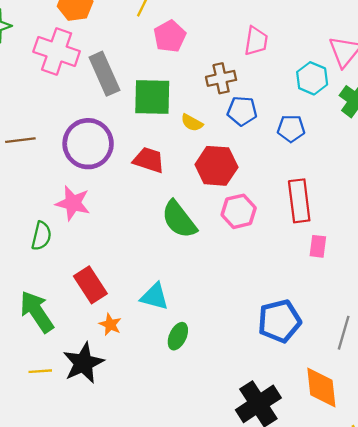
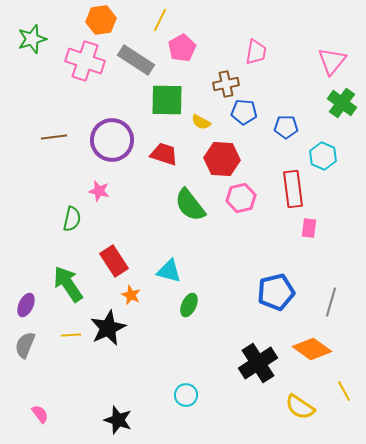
gray rectangle: (104, 74) -> (136, 60), moved, turned -33
cyan hexagon: (312, 78) -> (323, 156), moved
pink star: (73, 203) -> (99, 191), size x0.7
orange diamond: (321, 388) -> (312, 349), turned -48

